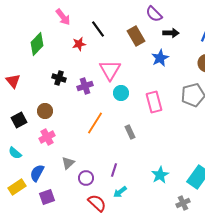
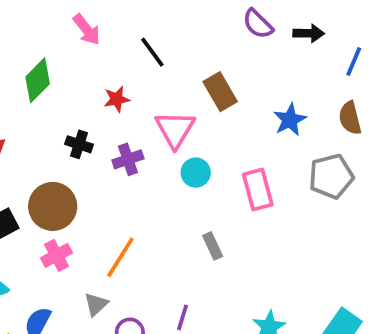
black arrow: (171, 33) -> (309, 33), moved
brown rectangle: (136, 36) -> (220, 92), moved
red star: (79, 44) -> (117, 99), moved
blue star: (160, 58) -> (290, 120), moved
brown circle: (45, 111) -> (53, 206), size x1.6
orange line: (95, 123) -> (120, 257), moved

